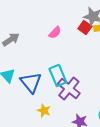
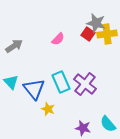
purple cross: (69, 89) -> (85, 84), moved
yellow star: (44, 111) -> (48, 109), moved

